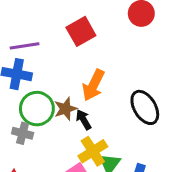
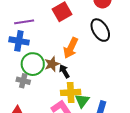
black ellipse: (145, 107) -> (100, 30), moved
yellow cross: (93, 151) -> (71, 92), turned 30

